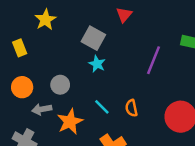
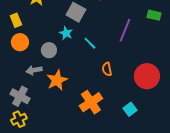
cyan star: (97, 64) -> (66, 33), moved
orange circle: (22, 87) -> (20, 42), moved
cyan line: (102, 107) -> (90, 43), moved

